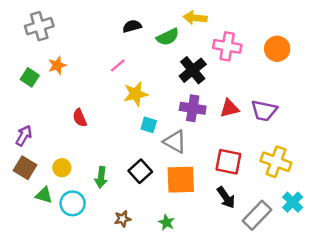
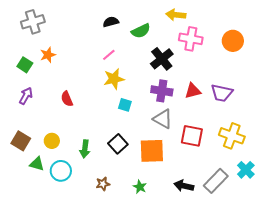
yellow arrow: (195, 18) -> (176, 15), moved
pink line: (118, 65) -> (109, 55), moved
purple arrow: (24, 136) -> (26, 96), moved
gray triangle: (175, 142) -> (163, 119), moved
black arrow: (226, 197) -> (184, 186), moved, turned 138

